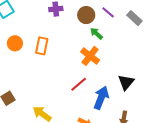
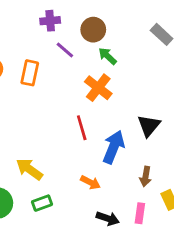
purple line: (108, 12) -> (65, 50), moved
red line: (79, 84) -> (82, 128), turned -66

